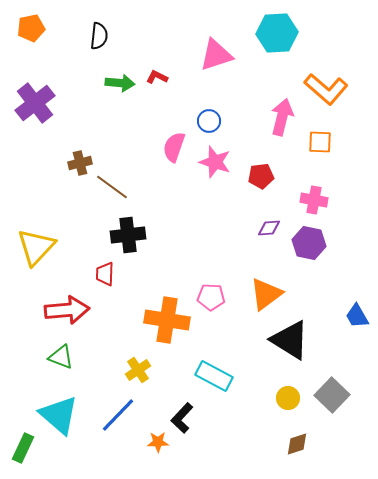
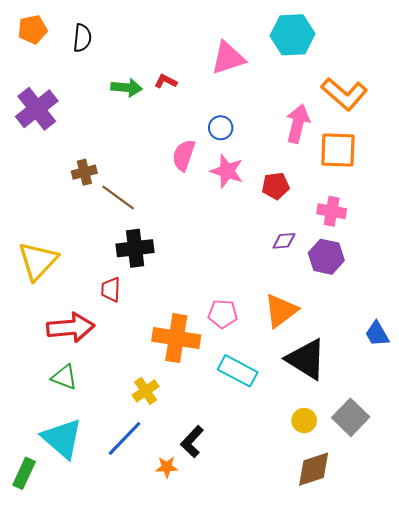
black semicircle: (99, 36) -> (82, 38), moved
orange square: (320, 142) -> (338, 150), size x1.5
cyan rectangle: (214, 376) -> (238, 371), moved
brown diamond: (297, 444) -> (314, 469), size x1.5

